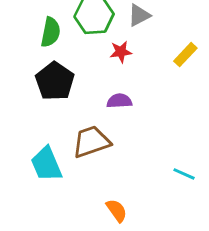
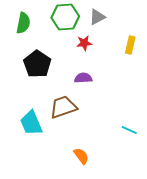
green semicircle: (51, 32) -> (23, 23), moved
yellow rectangle: (185, 55) -> (130, 45), turned -30

